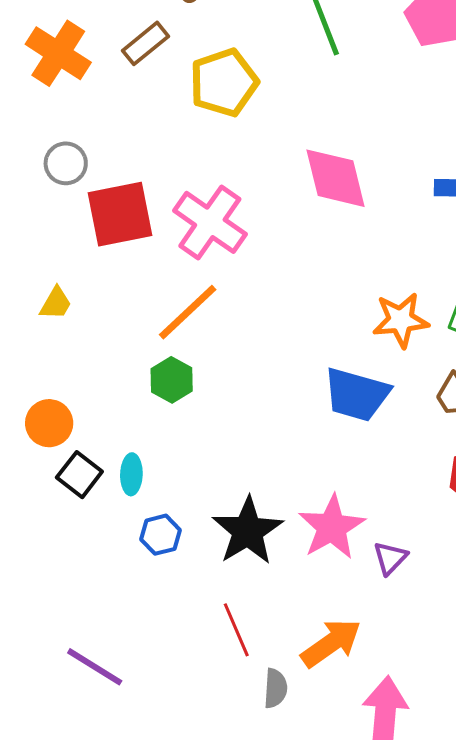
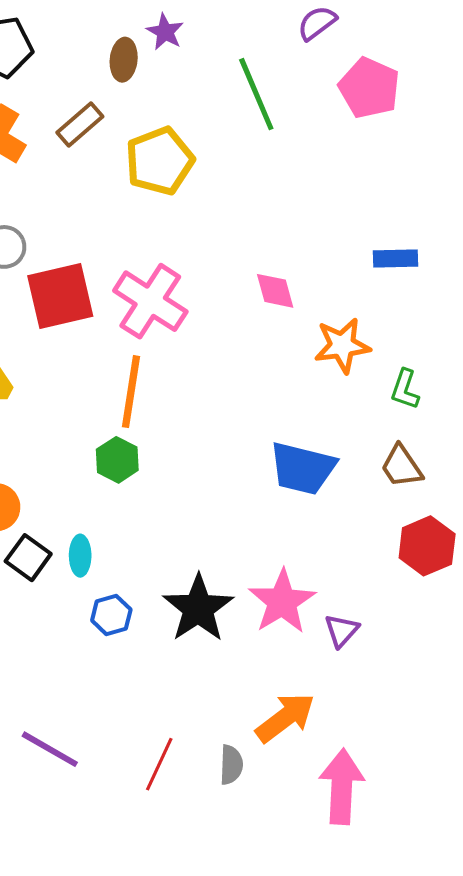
pink diamond: (336, 178) -> (275, 291), moved, size x0.6
orange line: (188, 312) -> (131, 392), turned -36
orange star: (401, 320) -> (342, 345), moved
red line: (236, 630) -> (159, 764), moved, turned 50

